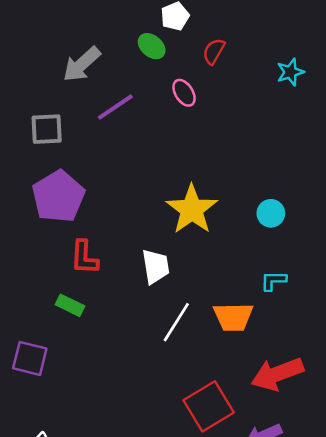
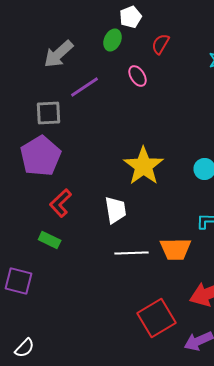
green ellipse: (152, 46) -> (113, 40), turned 75
gray square: (47, 129) -> (49, 113), moved
red L-shape: (84, 257) -> (61, 203), turned 44
white line: (176, 322) -> (132, 253), turned 56

